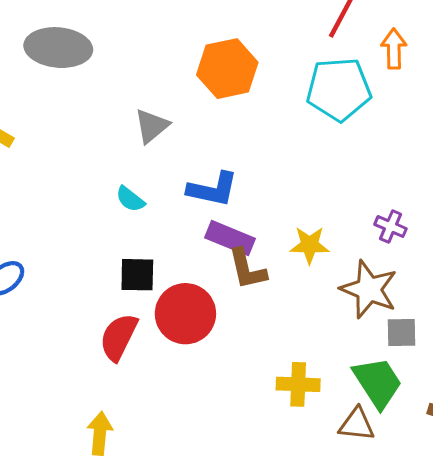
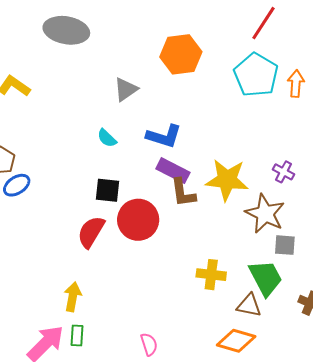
orange arrow: (394, 49) -> (296, 83), moved
cyan pentagon: (339, 89) -> (256, 75), turned 30
yellow star: (310, 245) -> (227, 180), size x1.6

